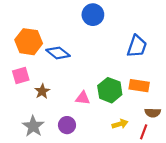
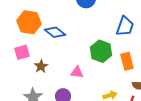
orange rectangle: (139, 86) -> (127, 61), turned 66
green hexagon: (110, 90) -> (101, 51), moved

